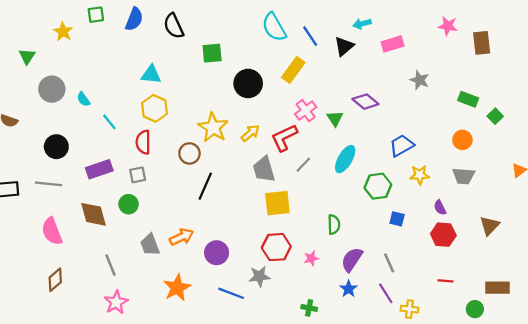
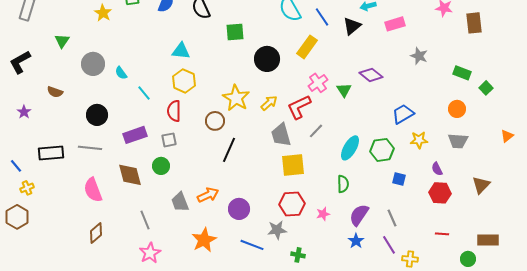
green triangle: (27, 56) -> (62, 41), moved
cyan ellipse: (345, 159) -> (350, 148), moved
green cross: (309, 308) -> (298, 255), moved

